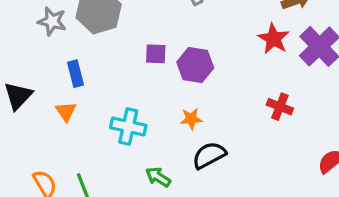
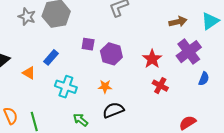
red star: (274, 39) -> (152, 59), moved
blue rectangle: (76, 74) -> (51, 57), moved, turned 49
orange triangle: (66, 111) -> (29, 73), turned -32

